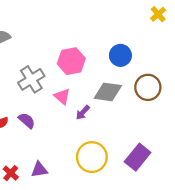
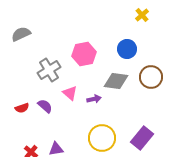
yellow cross: (158, 14) -> (142, 15), moved
pink triangle: (62, 97) -> (70, 93), moved
purple arrow: (83, 113) -> (94, 99), turned -144

